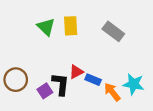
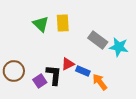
gray rectangle: (113, 31) -> (98, 40), moved
cyan star: (133, 84) -> (119, 47), moved

